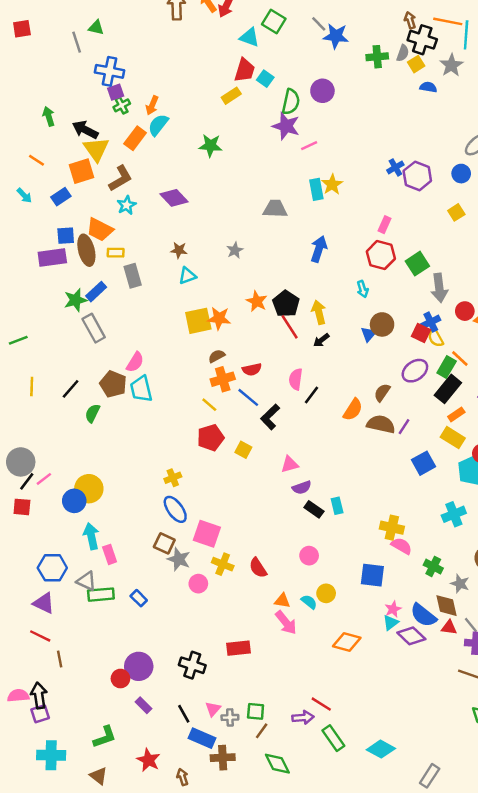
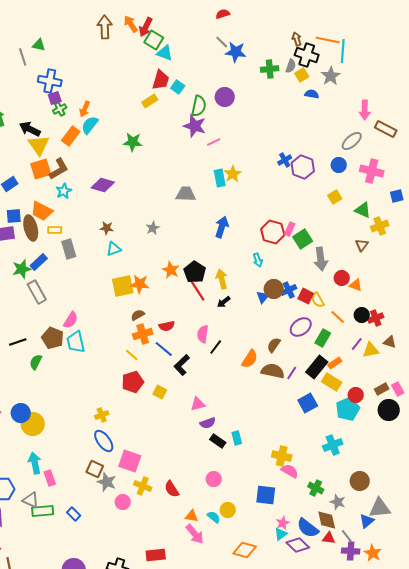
green square: (274, 21) -> (154, 40), moved
orange square: (82, 171) -> (41, 169), moved
purple diamond: (174, 198) -> (103, 185), turned -30
pink rectangle: (385, 225) -> (290, 229), moved
blue cross: (431, 322) -> (289, 290), moved
green rectangle: (447, 367) -> (323, 338), moved
black line: (71, 389) -> (18, 342), turned 30
black rectangle: (448, 389) -> (317, 367), moved
blue circle: (74, 501) -> (21, 413), moved

